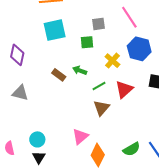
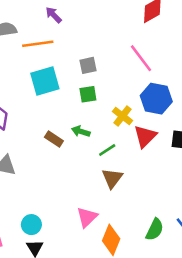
gray square: (99, 24) -> (88, 65), moved
red triangle: (124, 89) -> (145, 136), moved
green semicircle: (132, 149) -> (155, 229), turned -30

